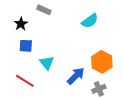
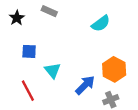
black star: (21, 24) -> (17, 18), moved
red line: (25, 81) -> (28, 91), turned 30

